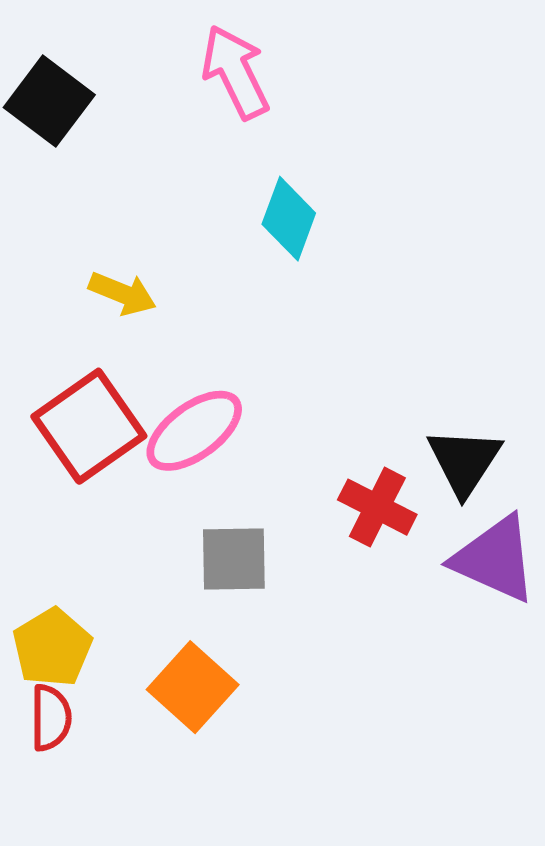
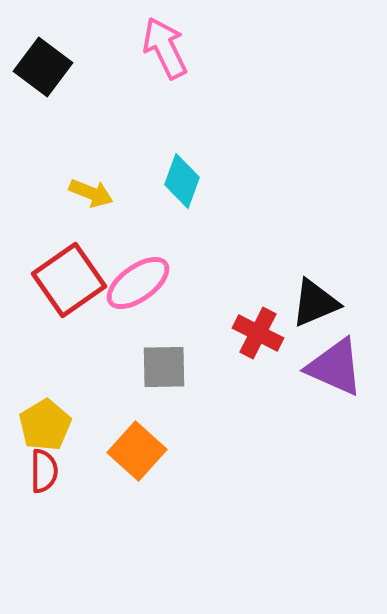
cyan diamond: (289, 219) -> (182, 181), moved
black triangle: (464, 461) -> (315, 303), turned 34

